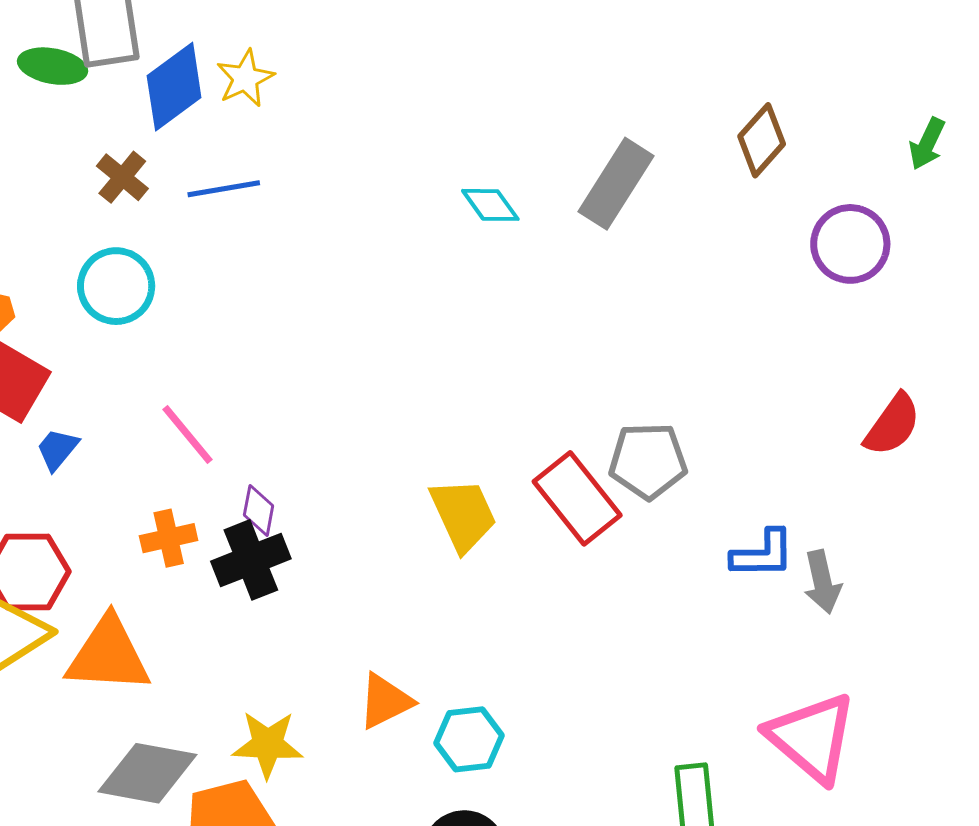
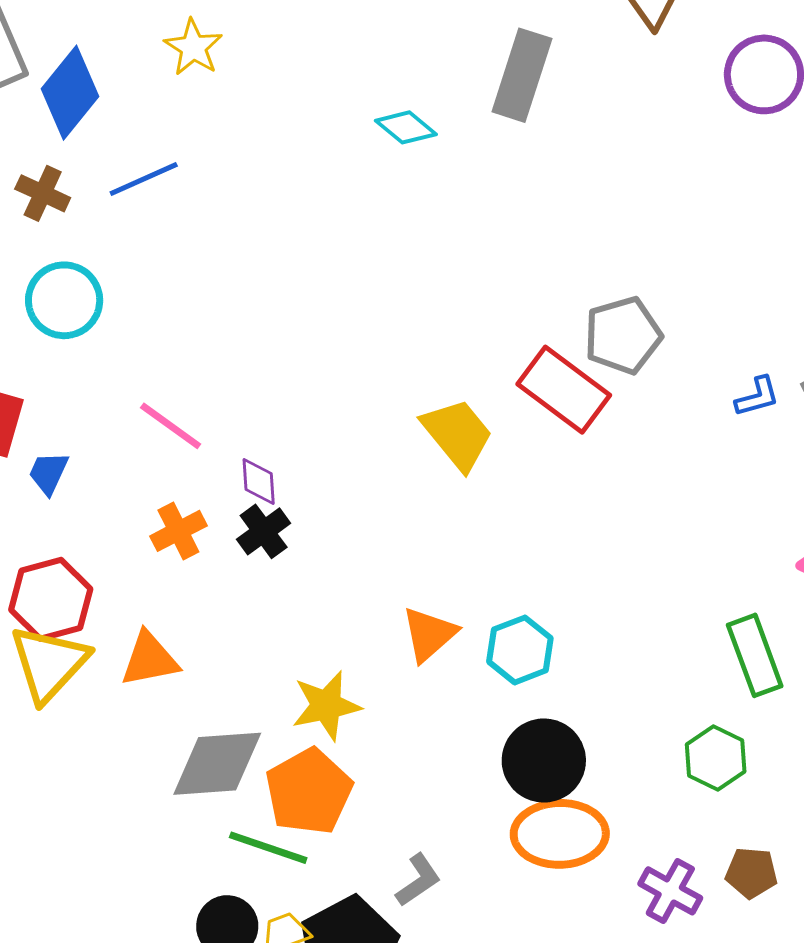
yellow star: (245, 78) -> (193, 47), moved
blue L-shape: (763, 554) -> (757, 397), size x0.7
black cross: (251, 560) -> (264, 531), size x0.7
orange triangle: (108, 655) -> (150, 659), size x0.7

